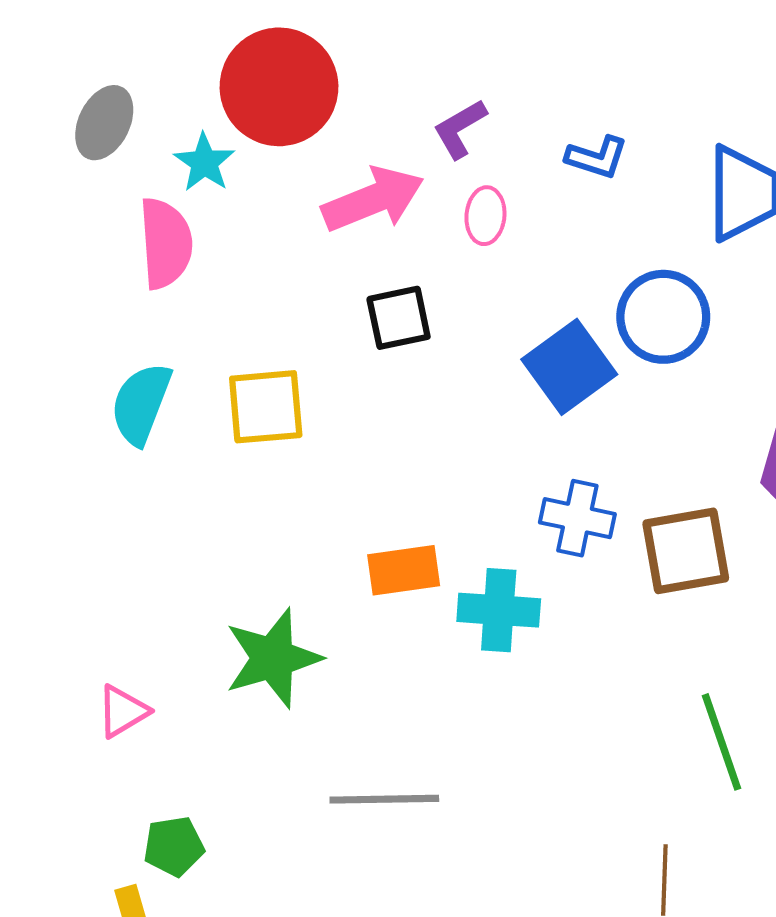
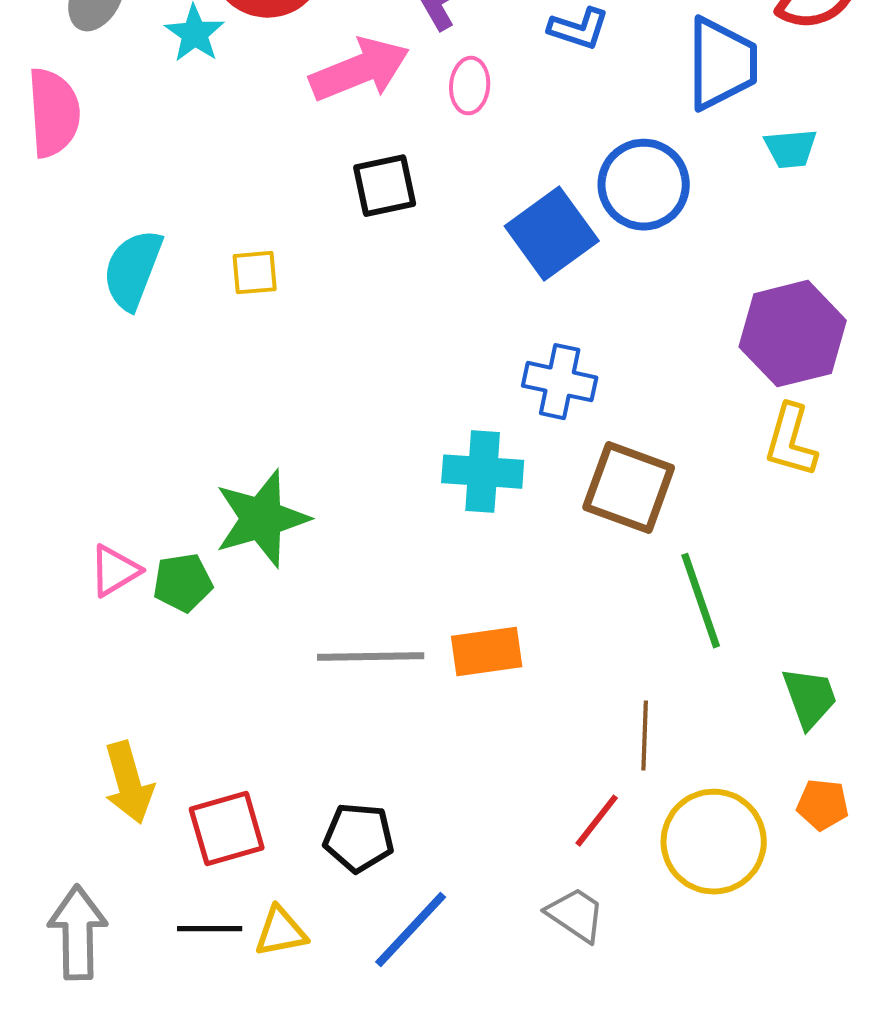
pink semicircle: (166, 243) -> (54, 113), moved
yellow square: (266, 407) -> (255, 273), size x0.6
brown square: (686, 551) -> (629, 488), moved, turned 30
orange rectangle: (404, 570) -> (487, 652), moved
green pentagon: (174, 846) -> (183, 583), moved

